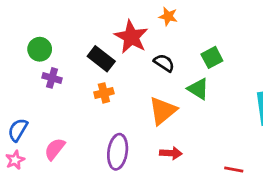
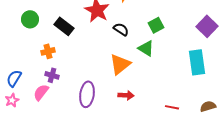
black rectangle: (101, 59) -> (64, 26), moved
purple cross: (52, 78) -> (52, 75), moved
orange cross: (104, 93) -> (48, 51), moved

